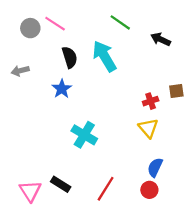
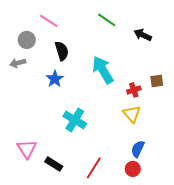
gray circle: (30, 28) -> (27, 40), moved
cyan arrow: (104, 56) -> (103, 70), moved
pink triangle: (30, 191) -> (27, 149), moved

